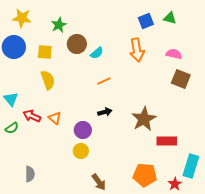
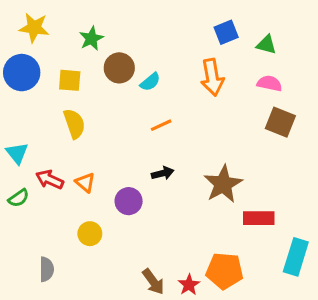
green triangle: (170, 18) -> (266, 45), moved
yellow circle: (81, 151) -> (90, 234), moved
red star: (175, 184) -> (189, 285), moved

